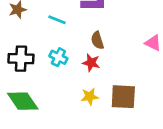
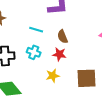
cyan line: (57, 20) -> (36, 30), moved
yellow star: (90, 96) -> (53, 76), moved

